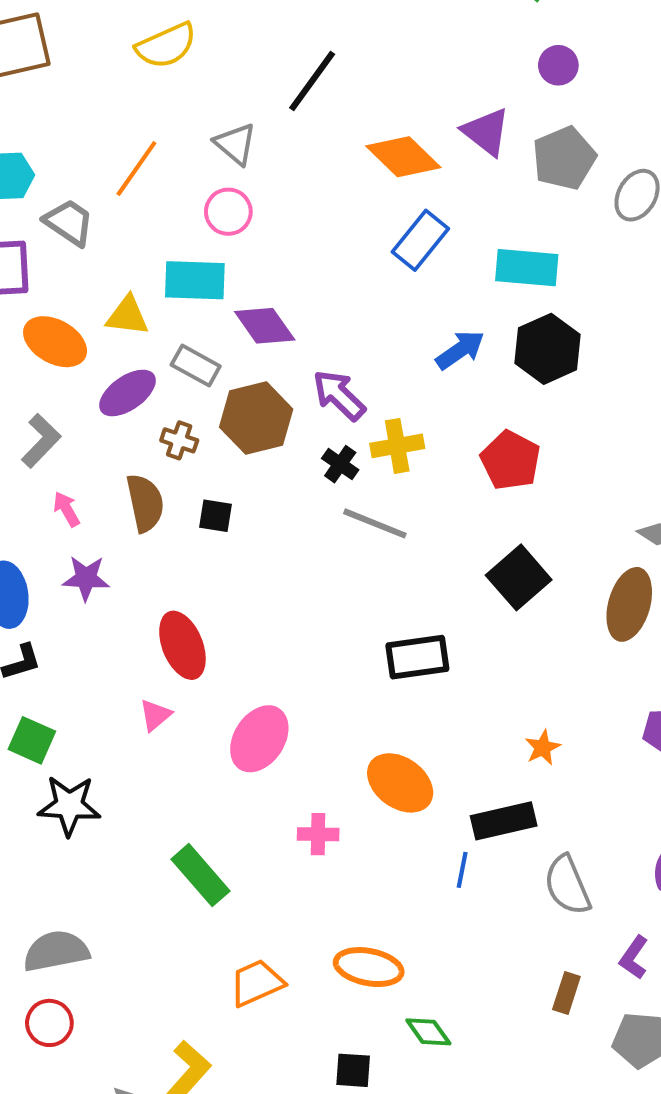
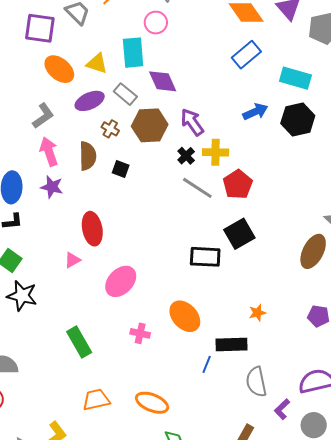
cyan rectangle: (195, 280) -> (133, 53), turned 72
red pentagon: (510, 460) -> (238, 184), moved
pink arrow: (67, 509) -> (49, 152), size x1.6
black square: (519, 577) -> (239, 234), moved
purple L-shape: (634, 957) -> (282, 409), moved

